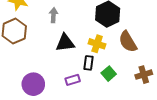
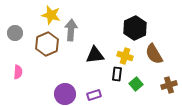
gray arrow: (53, 15) -> (71, 30), moved, size x1.5
purple rectangle: (73, 80) -> (94, 95), moved

